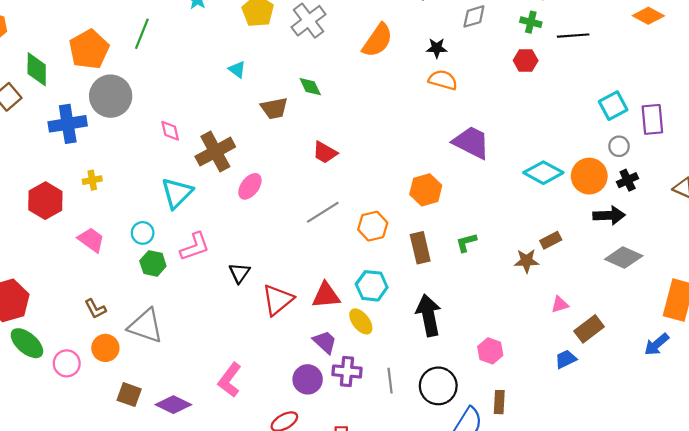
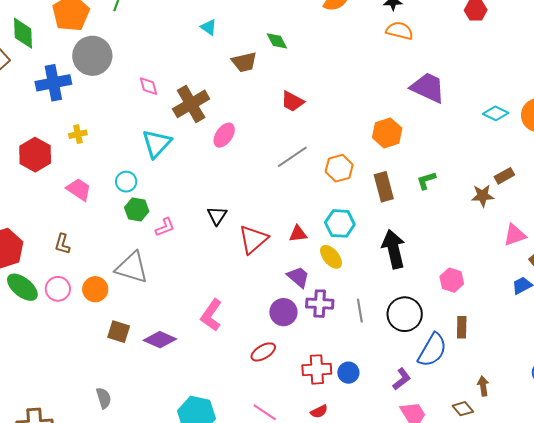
cyan diamond: (543, 173) -> (496, 113), size x0.7
pink L-shape: (195, 247) -> (165, 227), moved, size x0.7
red triangle: (326, 295) -> (298, 234), size x0.7
pink triangle: (560, 304) -> (515, 235), size x1.4
brown L-shape: (95, 309) -> (62, 244), moved, turned 45
pink circle: (67, 363) -> (58, 289), moved

